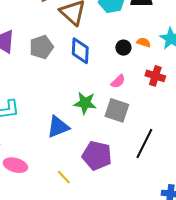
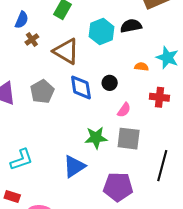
black circle: (123, 48) -> (110, 83), moved

